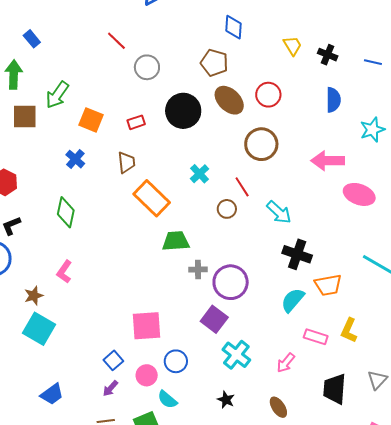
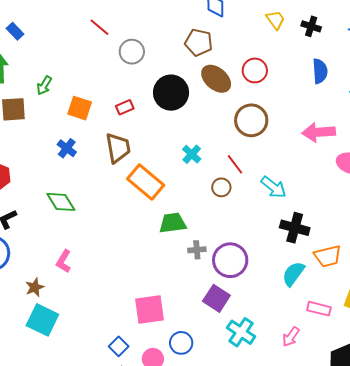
green arrow: (57, 95) -> (44, 85), size x0.7
brown trapezoid: (126, 162) -> (118, 148), size x1.4
green diamond: (66, 212) -> (61, 202), turned -40

